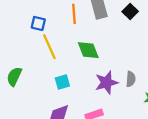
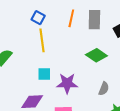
green diamond: (88, 50) -> (96, 55), moved, turned -50
purple star: (106, 83) -> (67, 83), moved

